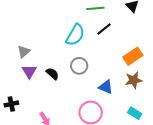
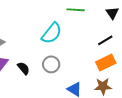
black line: (104, 29) -> (105, 40), moved

